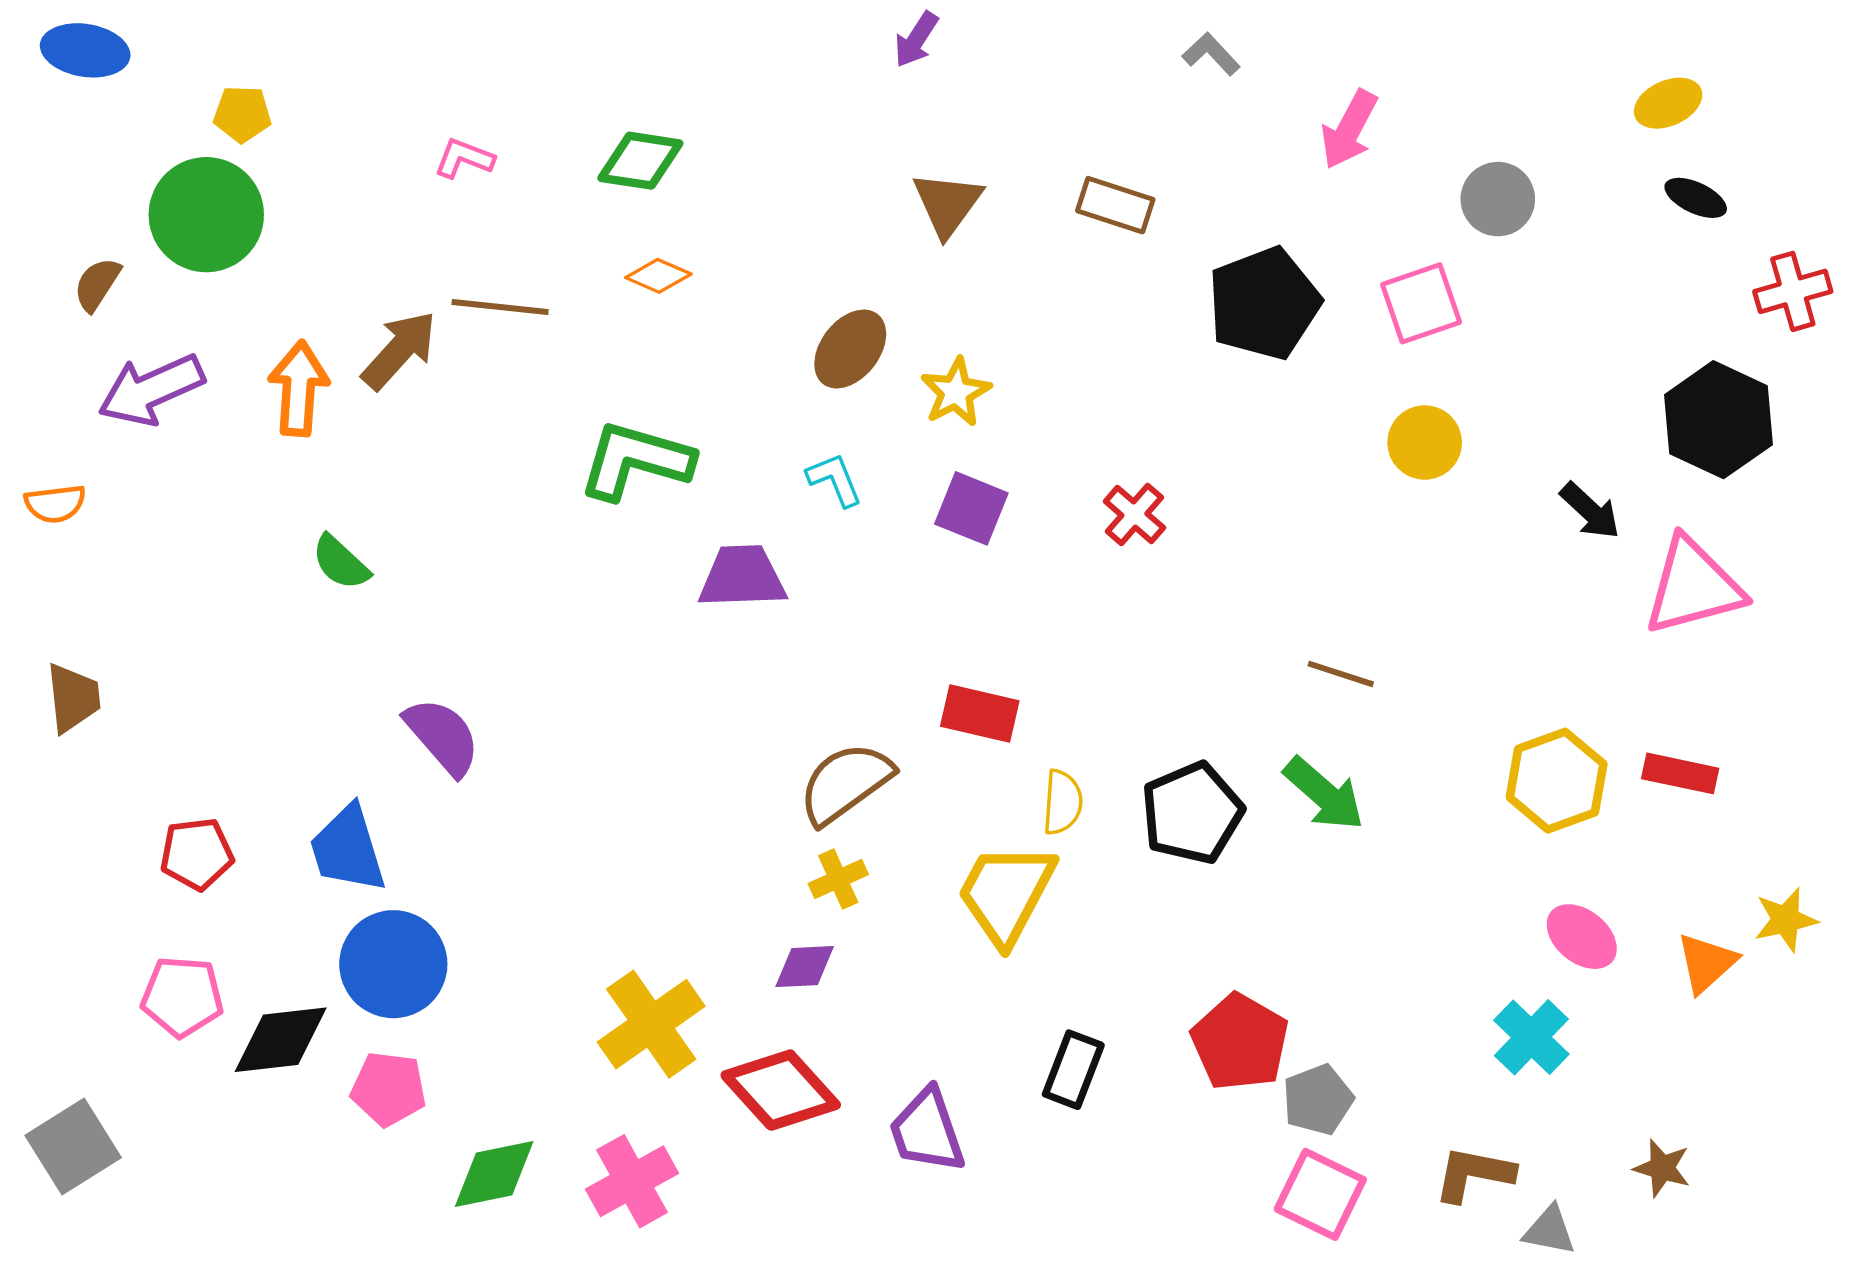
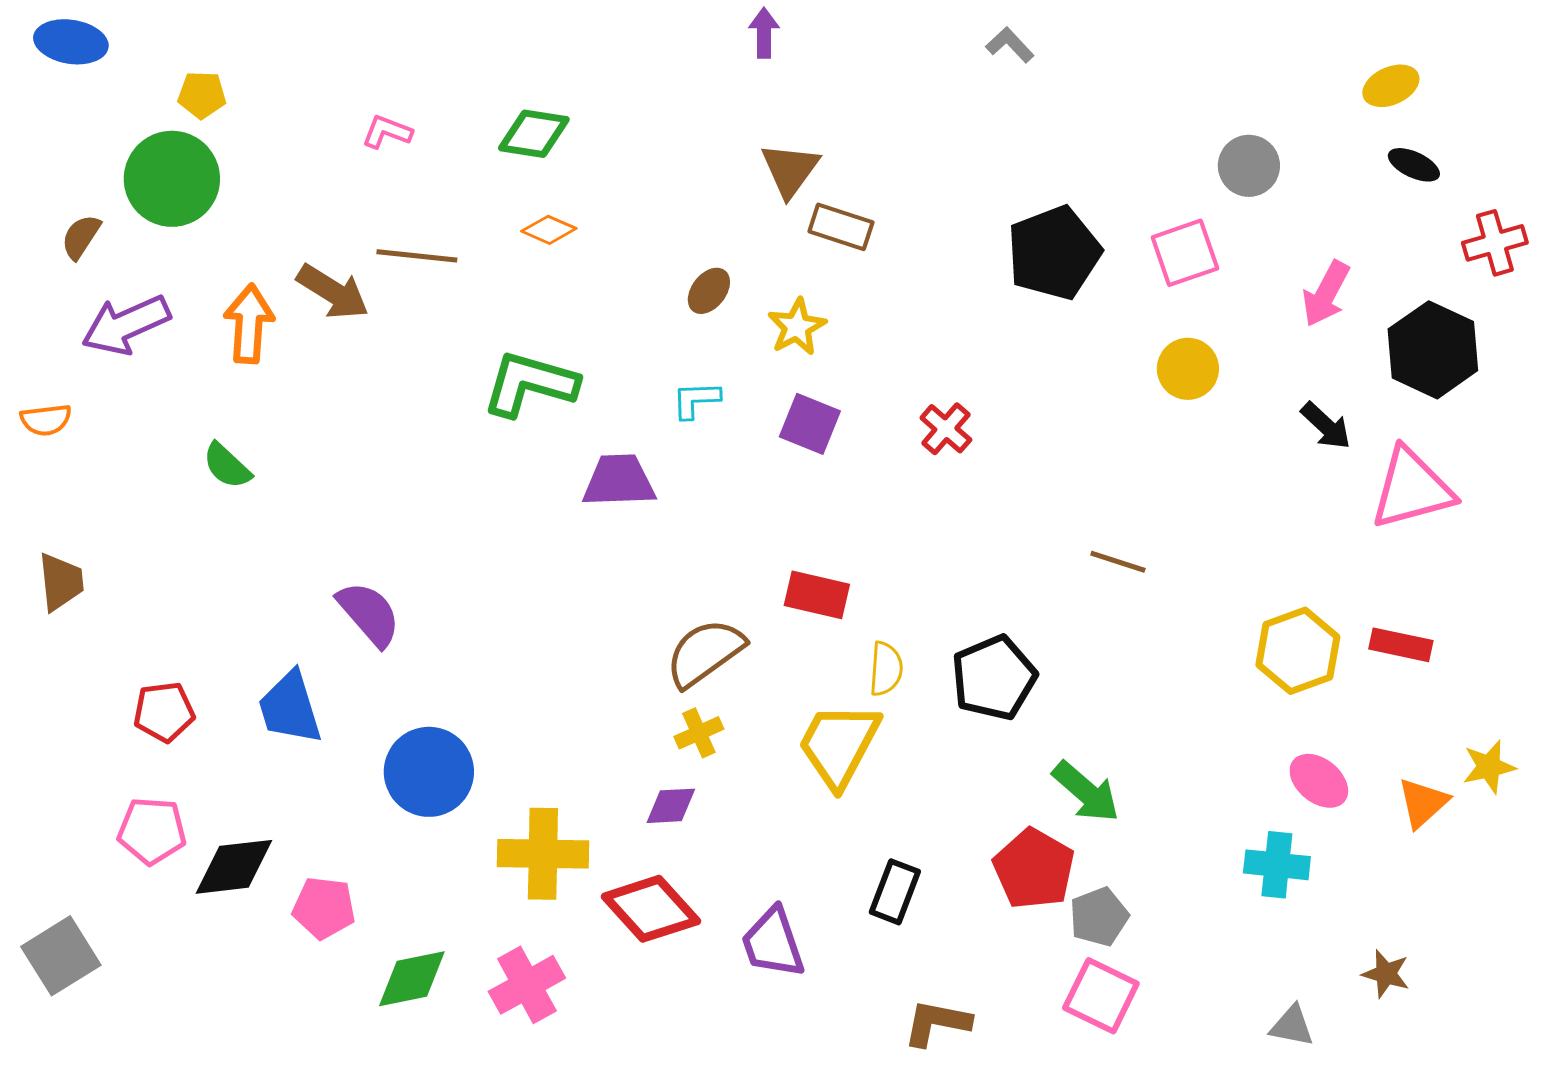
purple arrow: (916, 40) -> (764, 33), turned 147
pink arrow: (1349, 130) -> (1326, 294), moved
brown rectangle: (1115, 205) -> (841, 227), moved
brown ellipse: (850, 349) -> (709, 291), size x0.7
brown arrow: (399, 350) -> (333, 292), turned 80
cyan L-shape: (835, 480) -> (696, 400), turned -70
green semicircle: (341, 562) -> (227, 466), moved
green arrow: (1324, 794) -> (1086, 792), moved
blue circle: (393, 964) -> (429, 772), moved
yellow cross: (651, 1024) -> (543, 854), turned 36
cyan cross: (1531, 1037) -> (1277, 865), turned -38
brown L-shape: (1474, 1174) -> (937, 1023), moved

